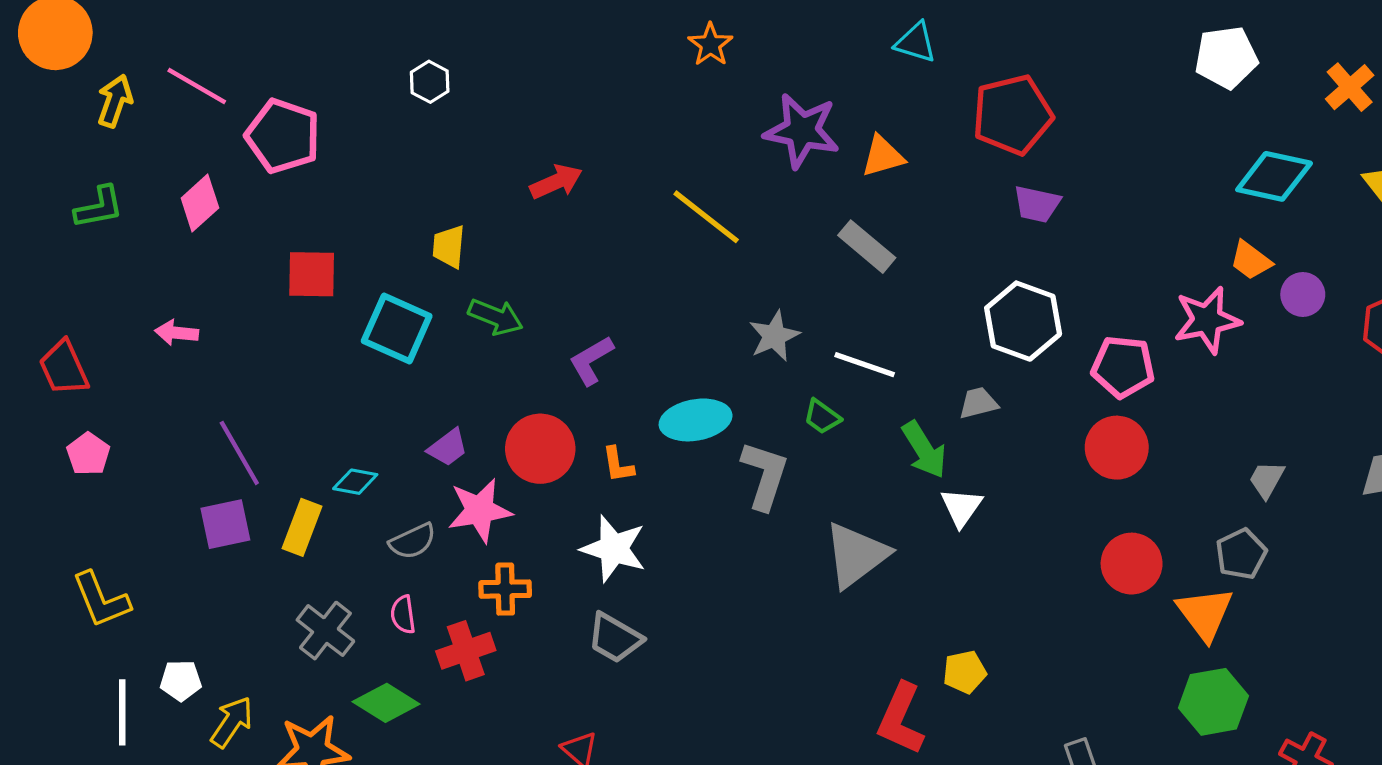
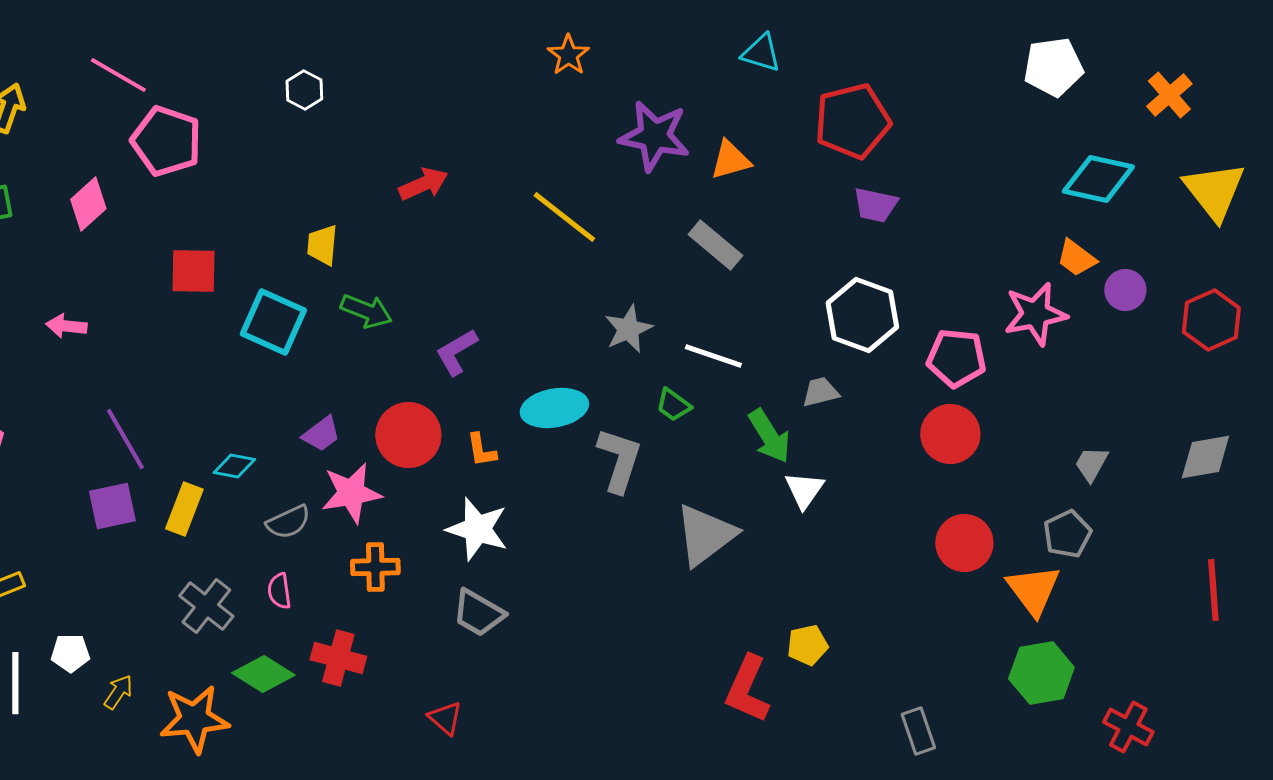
pink line: (197, 86) -> (118, 75), moved
red cross: (466, 651) -> (338, 658), moved, turned 34
yellow arrow: (232, 722) -> (118, 692), size x0.7

